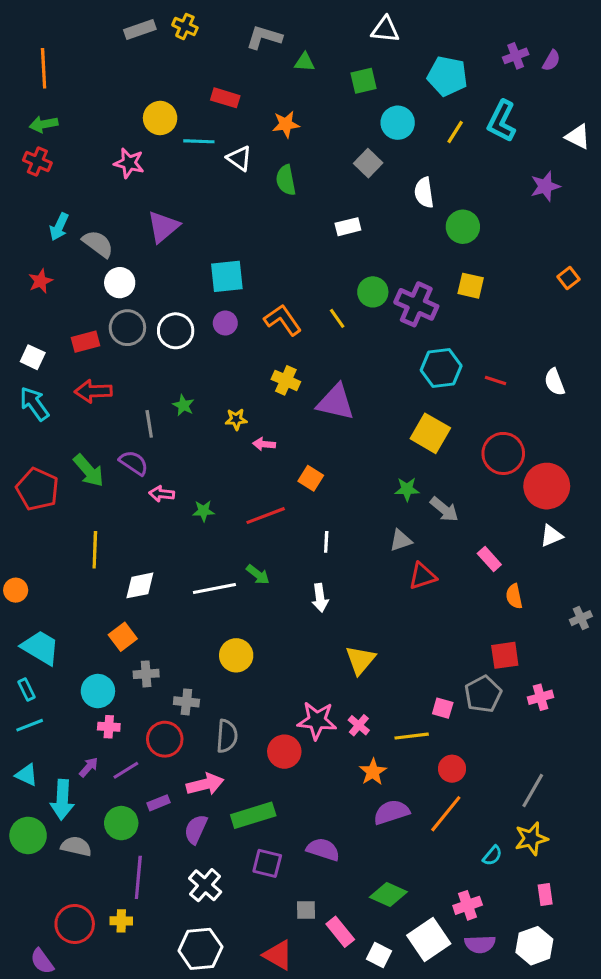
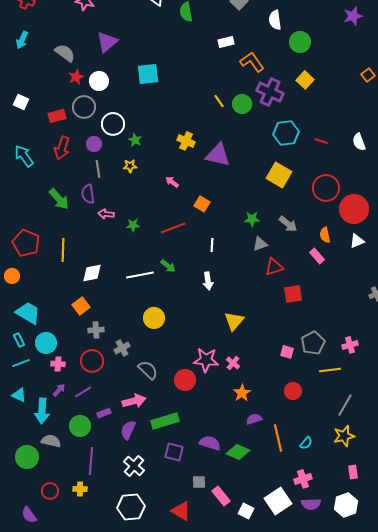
cyan arrow: (59, 227) -> (22, 40), moved
red star: (40, 281) -> (76, 77), moved
white circle: (120, 283) -> (99, 81), moved
yellow square: (471, 286) -> (305, 80), turned 30
green circle: (373, 292) -> (242, 104), moved
orange L-shape: (283, 320) -> (252, 62), moved
purple circle: (225, 323) -> (94, 144), moved
white circle: (176, 331) -> (113, 124), moved
white square: (33, 357) -> (21, 102), moved
red arrow: (93, 391) -> (62, 148), turned -70
green star: (183, 405) -> (135, 140), moved
yellow star: (236, 419) -> (130, 166), moved
pink arrow: (264, 444) -> (172, 182), turned 32
purple semicircle: (134, 463) -> (88, 194), turned -132
red pentagon: (37, 489) -> (26, 243), moved
green star: (407, 489) -> (252, 219), moved
orange semicircle: (514, 596) -> (325, 235), moved
red square: (505, 655) -> (293, 294), moved
cyan circle: (98, 691) -> (46, 343), moved
gray cross: (186, 702) -> (122, 348), turned -35
pink cross: (109, 727) -> (58, 364), moved
gray semicircle: (227, 736) -> (148, 370), turned -50
yellow line: (412, 736) -> (330, 370), moved
red circle: (165, 739) -> (92, 361), moved
purple semicircle: (391, 812) -> (254, 419), size x0.7
orange line: (446, 814) -> (278, 438), moved, turned -52
green circle: (28, 835) -> (27, 457), moved
cyan semicircle: (492, 856) -> (306, 443), moved
green diamond: (388, 894) -> (238, 452), moved
red circle: (75, 924) -> (50, 491), size x0.7

